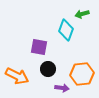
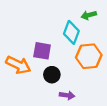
orange hexagon: (82, 74) -> (89, 56), moved
orange arrow: (17, 76) -> (18, 65), moved

